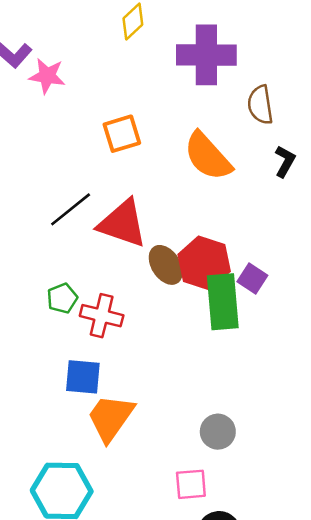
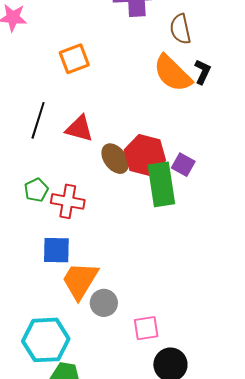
orange semicircle: (208, 156) -> (173, 73), moved
black line: (71, 209) -> (38, 120), turned -30
red triangle: (123, 223) -> (79, 129), size x0.7
gray circle: (218, 432) -> (104, 303), moved

